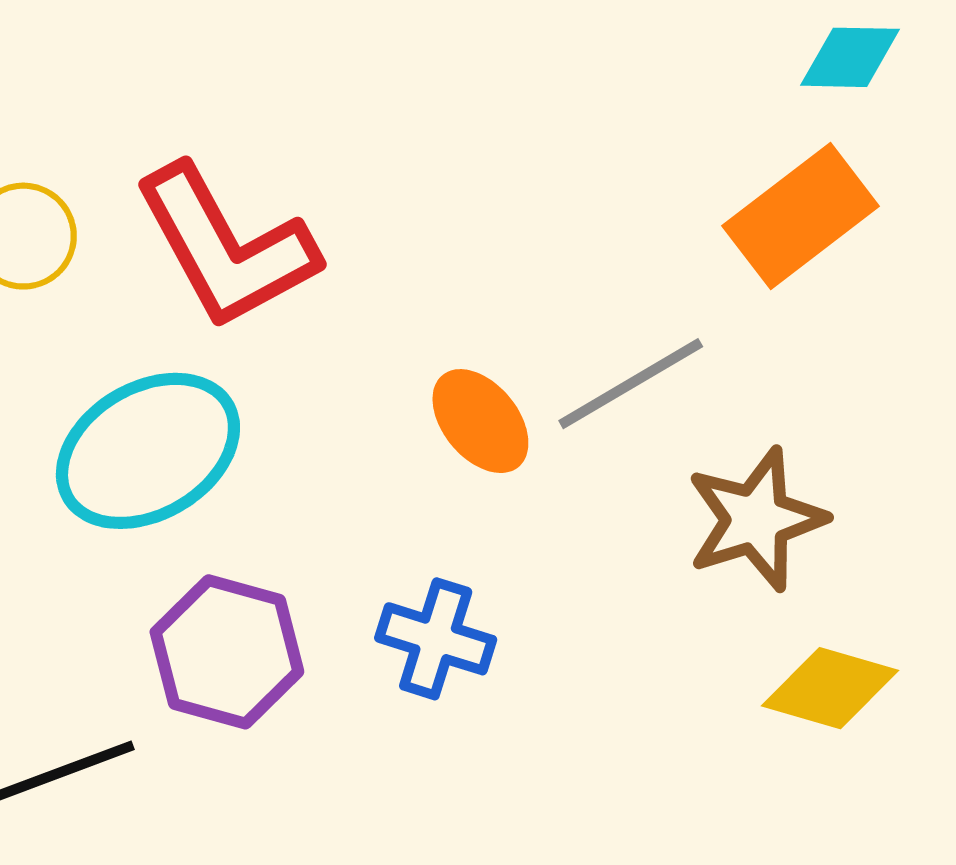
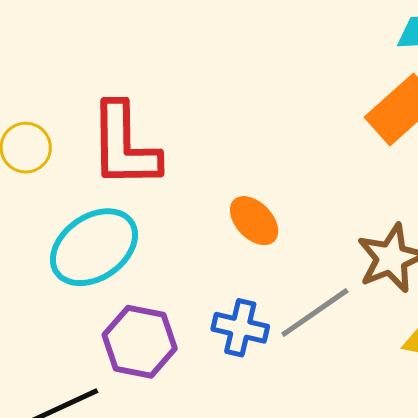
red L-shape: (226, 247) -> (124, 146), turned 32
gray line: (631, 384) -> (315, 313), moved

